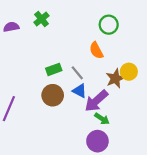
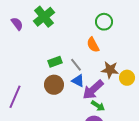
green cross: (41, 19) -> (44, 17), size x1.5
purple semicircle: (11, 27) -> (17, 24), turned 64
yellow circle: (129, 72) -> (127, 78), moved
brown star: (115, 78) -> (110, 70), turned 30

